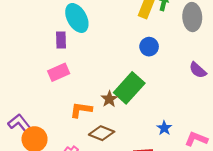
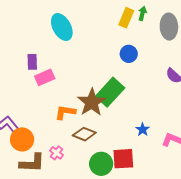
purple rectangle: (61, 40) -> (32, 62), moved
brown star: (109, 99) -> (92, 102), size x1.8

